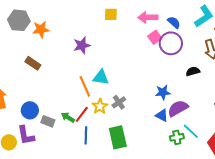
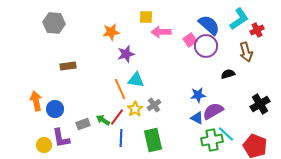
pink arrow: (148, 17) -> (161, 32), moved
blue semicircle: (174, 22) -> (209, 25), size x1.6
orange star: (41, 29) -> (111, 32), moved
purple star: (82, 45) -> (126, 54), moved
brown rectangle: (33, 63) -> (68, 66), turned -42
blue circle: (30, 110) -> (55, 109), moved
gray rectangle: (48, 121) -> (83, 124), turned -40
green cross: (177, 137) -> (212, 140), size x1.5

